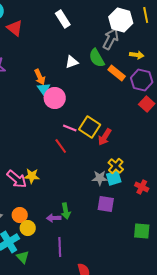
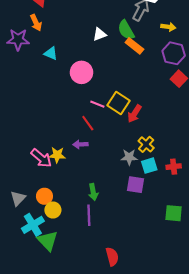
orange rectangle: (117, 73) -> (134, 46), moved
orange arrow: (40, 77) -> (36, 23), moved
cyan triangle: (44, 89) -> (51, 53), moved, turned -32
cyan square: (114, 178) -> (149, 166), moved
red cross: (142, 187) -> (174, 167), turned -32
purple arrow: (54, 218) -> (80, 144), moved
purple line: (60, 247) -> (89, 215), moved
green triangle: (23, 257) -> (48, 241), size x1.5

